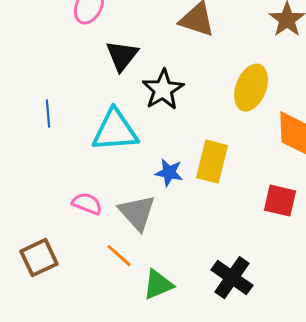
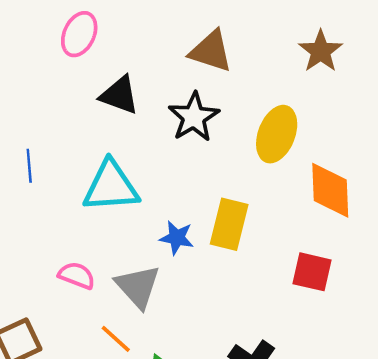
black triangle: (122, 56) -> (119, 95), turned -48
black star: (163, 90) -> (194, 117), moved

